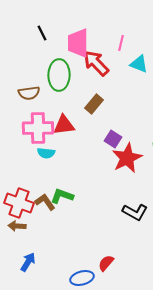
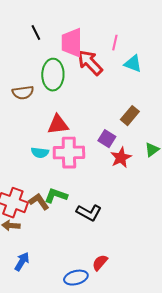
brown rectangle: (94, 104) -> (130, 116), moved
pink cross: (38, 128) -> (69, 153), moved
red star: (127, 158) -> (121, 158), size x0.7
black L-shape: (135, 212) -> (89, 213), moved

